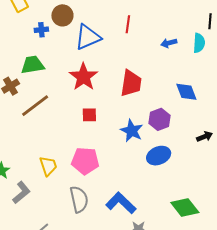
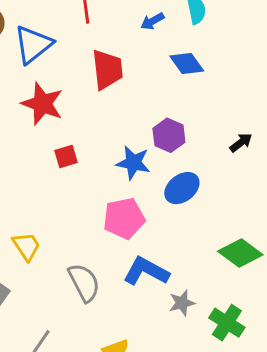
red trapezoid: (131, 83) -> (107, 69), moved
blue diamond: (186, 92) -> (187, 64), moved
pink pentagon: (85, 161) -> (124, 218), moved

